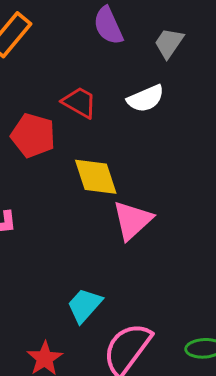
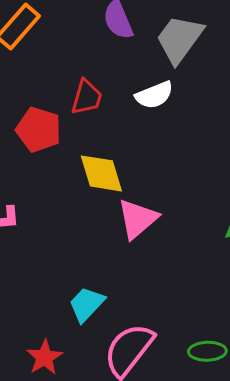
gray trapezoid: (169, 43) -> (179, 39), size x1.6
red trapezoid: (79, 102) -> (87, 97), turned 75

